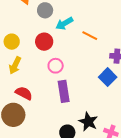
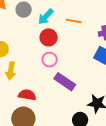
red circle: (44, 42) -> (49, 37), moved
purple rectangle: (64, 91) -> (65, 82), turned -30

